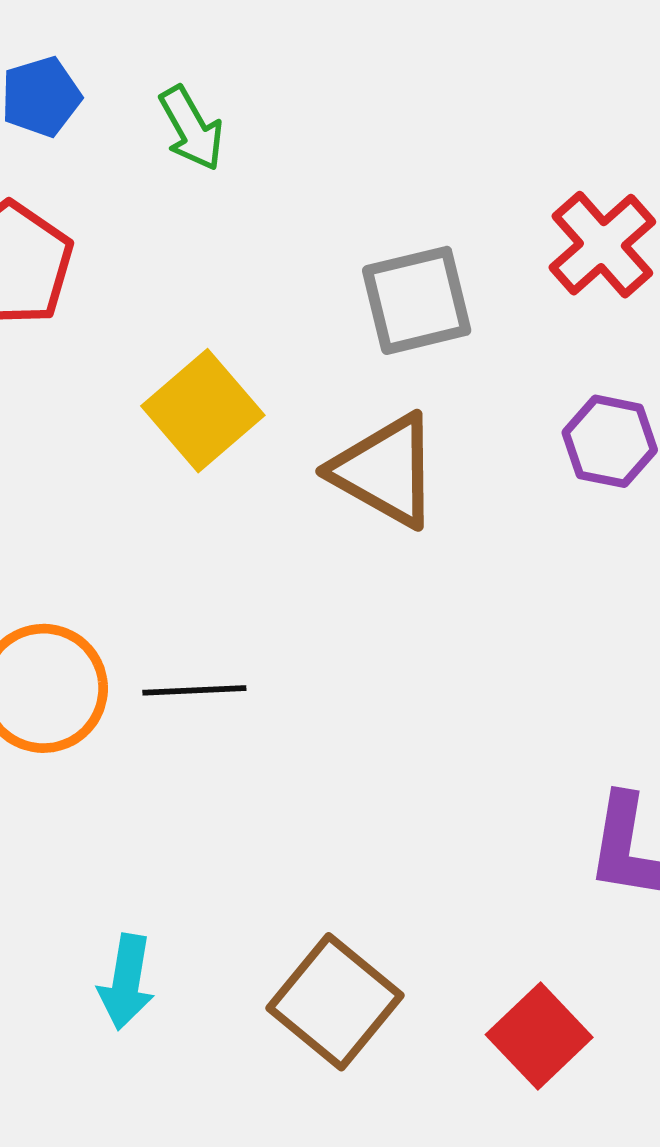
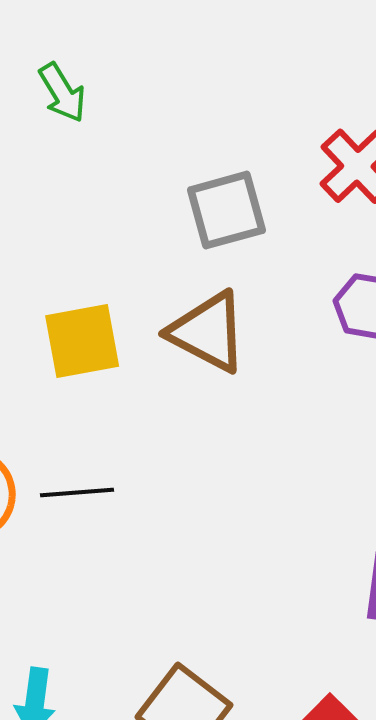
yellow square: (203, 411) -> (82, 341), moved, turned 32

